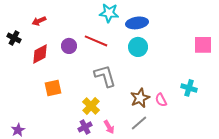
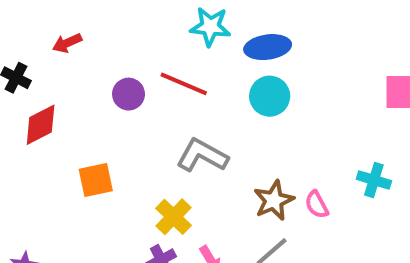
red diamond: (40, 54) -> (41, 125), moved
gray L-shape: (105, 76) -> (202, 155), turned -45

